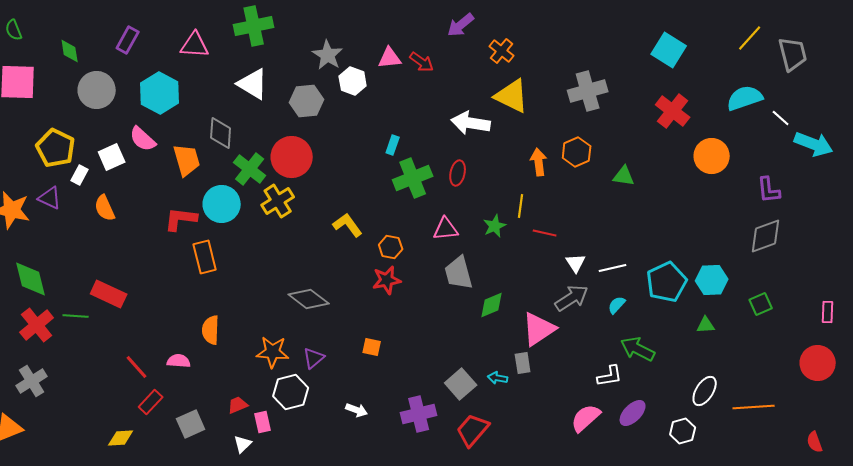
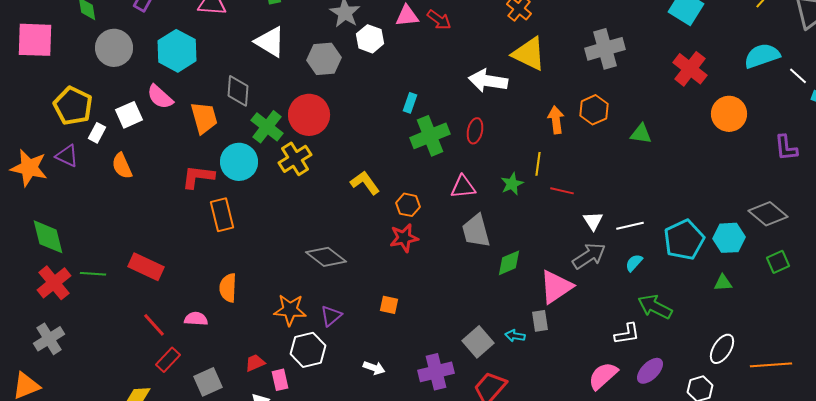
gray diamond: (766, 236) -> (768, 214), moved, turned 60
red rectangle: (109, 294) -> (146, 267), moved

